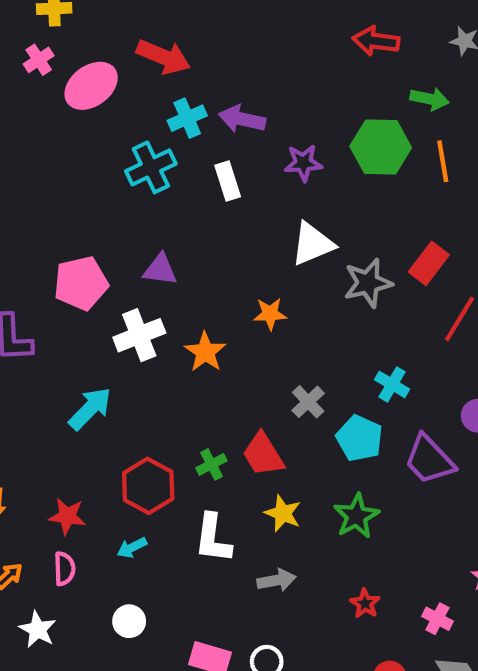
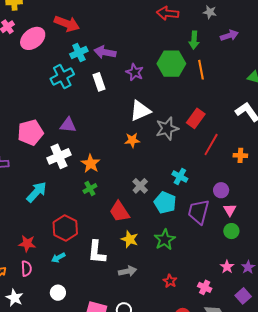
green arrow: (430, 99) -> (194, 40), turned 84
purple star: (303, 163) -> (135, 72), turned 30
orange star: (270, 314) -> (132, 140), moved
purple trapezoid: (429, 460) -> (199, 212), turned 60
green cross: (211, 464) -> (90, 189), moved

